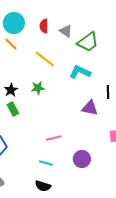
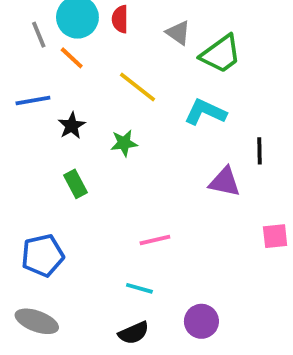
red semicircle: (44, 26) -> (120, 19), moved
black star: (11, 90) -> (72, 126), moved
purple circle: (82, 159) -> (201, 321), moved
black semicircle: (43, 186) -> (134, 333), turned -42

